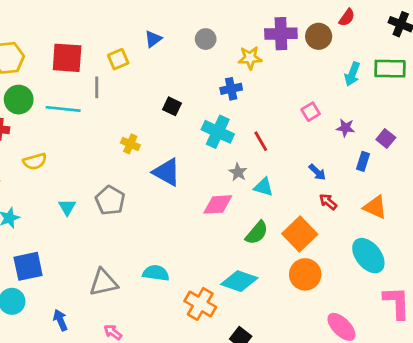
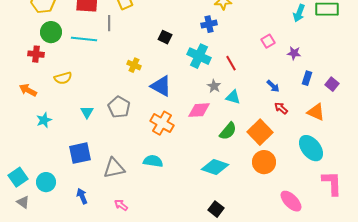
purple square: (386, 139) -> (332, 84), moved
blue square: (28, 266) -> (80, 153), moved
orange cross: (200, 304) -> (162, 123), moved

